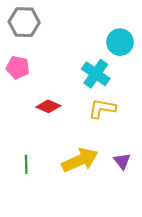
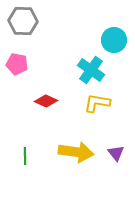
yellow arrow: (80, 160) -> (76, 152), turned 32

